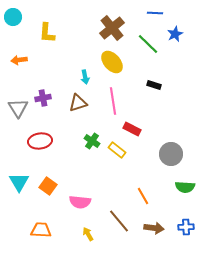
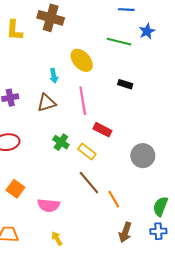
brown cross: (112, 28) -> (51, 18), moved, turned -35
green line: (148, 44) -> (119, 42), turned -30
green semicircle: (185, 187) -> (160, 206), moved, turned 108
brown line: (119, 221) -> (89, 183), moved
brown arrow: (154, 228) -> (125, 232), turned 102

